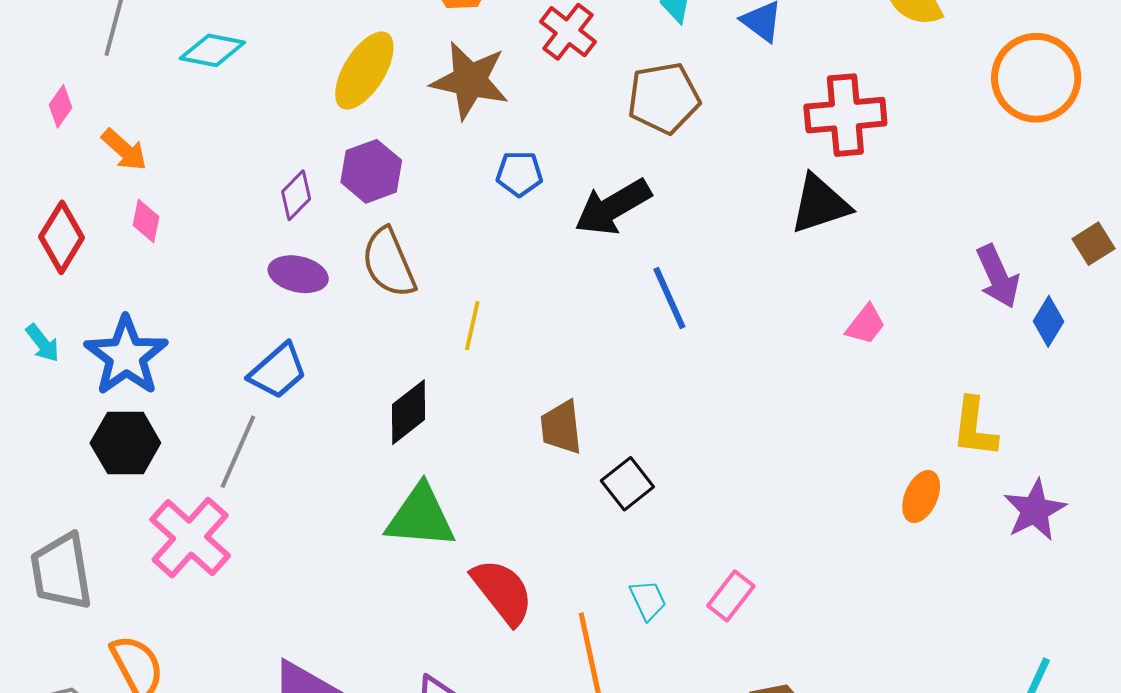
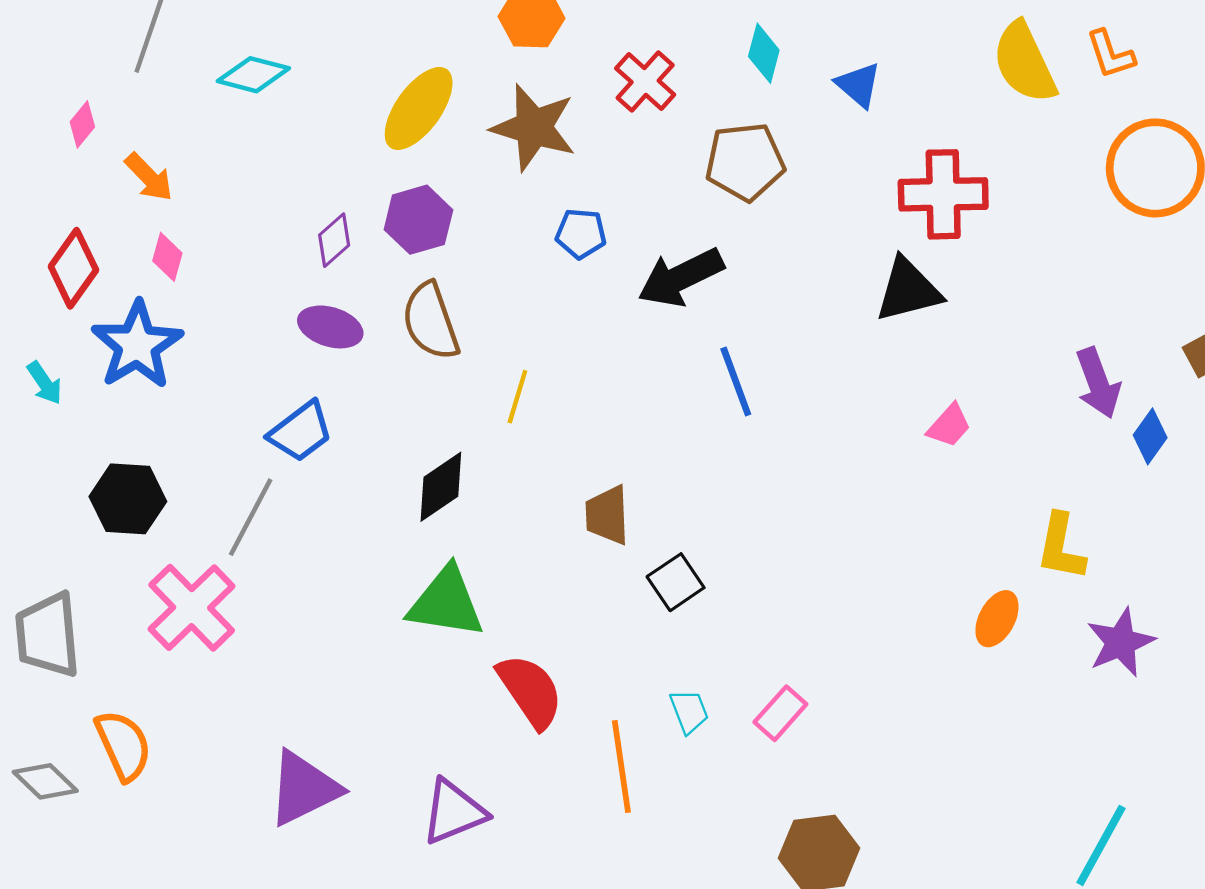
blue star: (126, 356) -> (137, 345), moved

